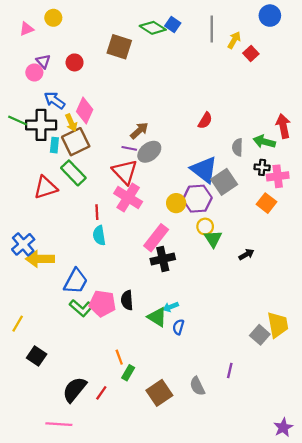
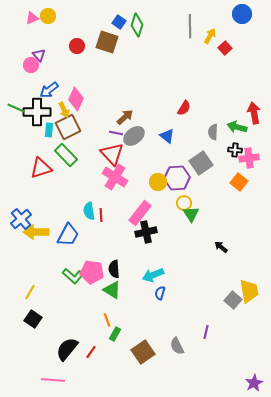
blue square: (173, 24) -> (119, 22), moved
green diamond: (153, 28) -> (137, 25), turned 75
pink triangle: (27, 29) -> (32, 18), moved
red circle: (75, 62) -> (77, 46), moved
blue arrow: (54, 100) -> (49, 90), turned -72
blue triangle: (204, 170) -> (167, 136), moved, size x0.6
red line: (97, 212) -> (101, 215), moved
black arrow: (246, 254) -> (221, 247), moved, turned -112
blue trapezoid: (76, 281) -> (68, 235), moved
cyan arrow: (171, 307) -> (153, 275), size x1.5
green triangle: (157, 317) -> (112, 290), moved
yellow line: (18, 324) -> (30, 292), moved

